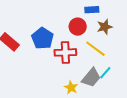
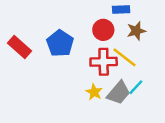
red cross: (65, 52) -> (104, 62), moved
yellow star: (71, 88) -> (94, 92), moved

